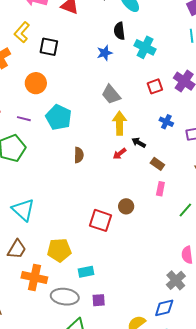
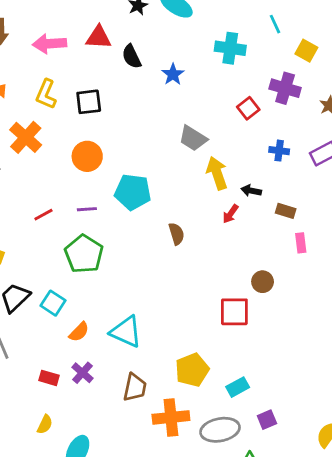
black semicircle: (119, 31) -> (132, 57), moved
cyan cross: (145, 47) -> (230, 48), moved
blue star: (105, 53) -> (173, 74), moved

